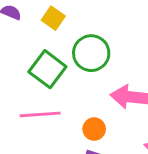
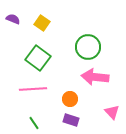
green circle: (91, 53) -> (88, 47), moved

